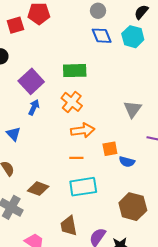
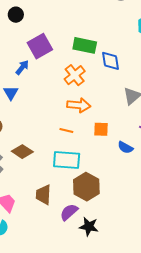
blue diamond: (102, 36) -> (110, 61), moved
blue arrow: (34, 107) -> (22, 67), moved
blue semicircle: (127, 162) -> (125, 148), moved
brown hexagon: (133, 207) -> (86, 187), moved

